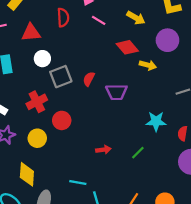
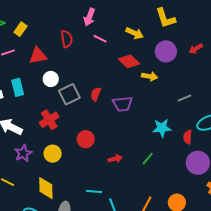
red circle: (62, 120) -> (86, 139), moved

